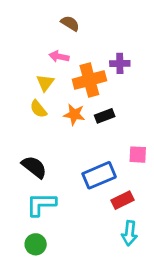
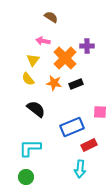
orange cross: (89, 80) -> (65, 58), turned -30
black semicircle: (34, 167) -> (36, 109), moved
cyan arrow: (129, 233) -> (80, 169), moved

